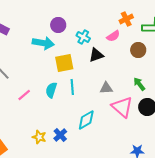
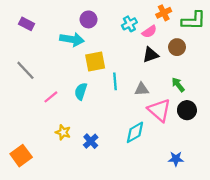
cyan cross: (83, 37) -> (129, 24), moved, turned 32
black triangle: (96, 55) -> (150, 55), moved
cyan line: (72, 87) -> (115, 81), moved
cyan diamond: (86, 120) -> (135, 132), moved
yellow star: (39, 137) -> (63, 132), moved

